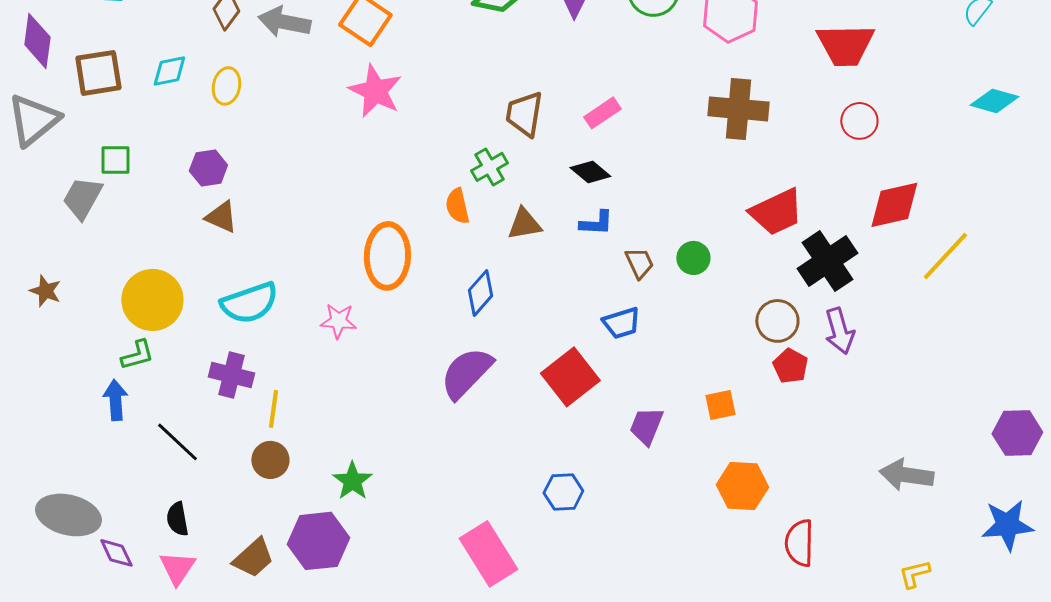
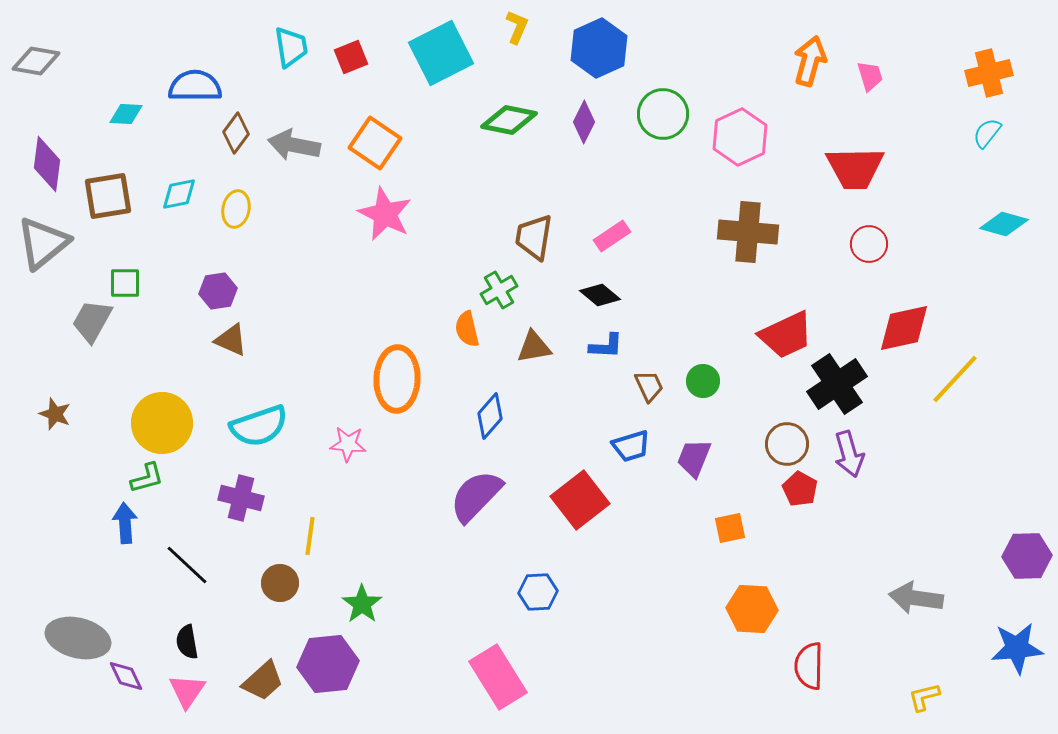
yellow line: (273, 409) -> (310, 536), moved
purple trapezoid: (646, 426) -> (694, 458), moved
blue hexagon: (563, 492) -> (538, 592), moved

